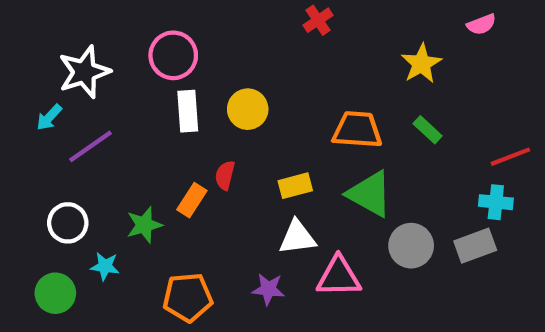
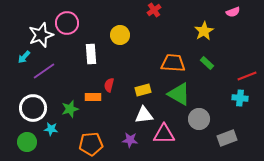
pink circle: (173, 55) -> (67, 23), moved
yellow circle: (248, 109) -> (120, 35), moved
orange rectangle: (192, 200) -> (93, 97), turned 56
white circle: (68, 223) -> (33, 108), size x1.4
gray rectangle: (475, 246) -> (227, 138), moved

